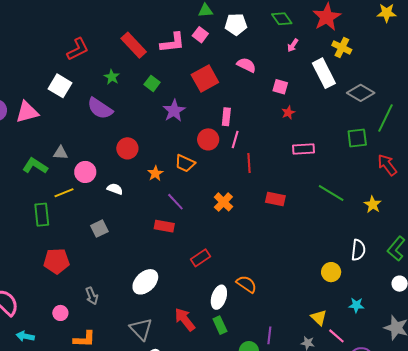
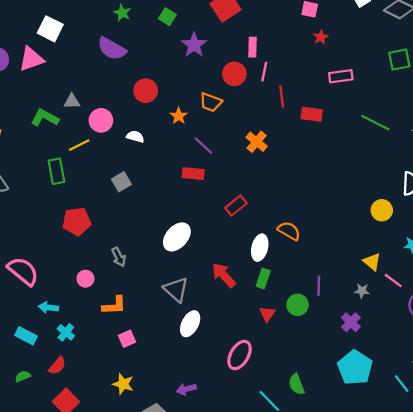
white square: (60, 86) -> (50, 29), moved
red rectangle: (275, 199) -> (312, 114), moved
green rectangle: (220, 325) -> (263, 279), turned 48

